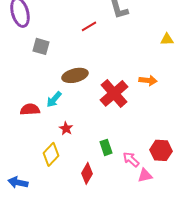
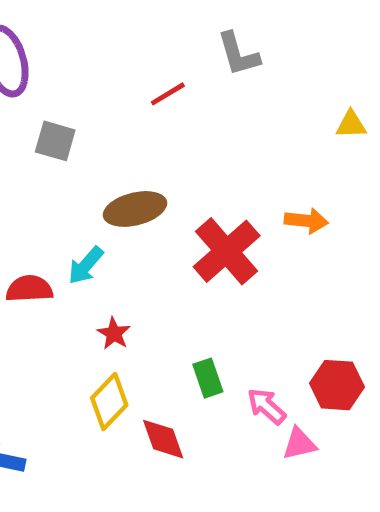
yellow diamond: (51, 154) -> (109, 402), moved
red diamond: (87, 173) -> (163, 439), turned -50

